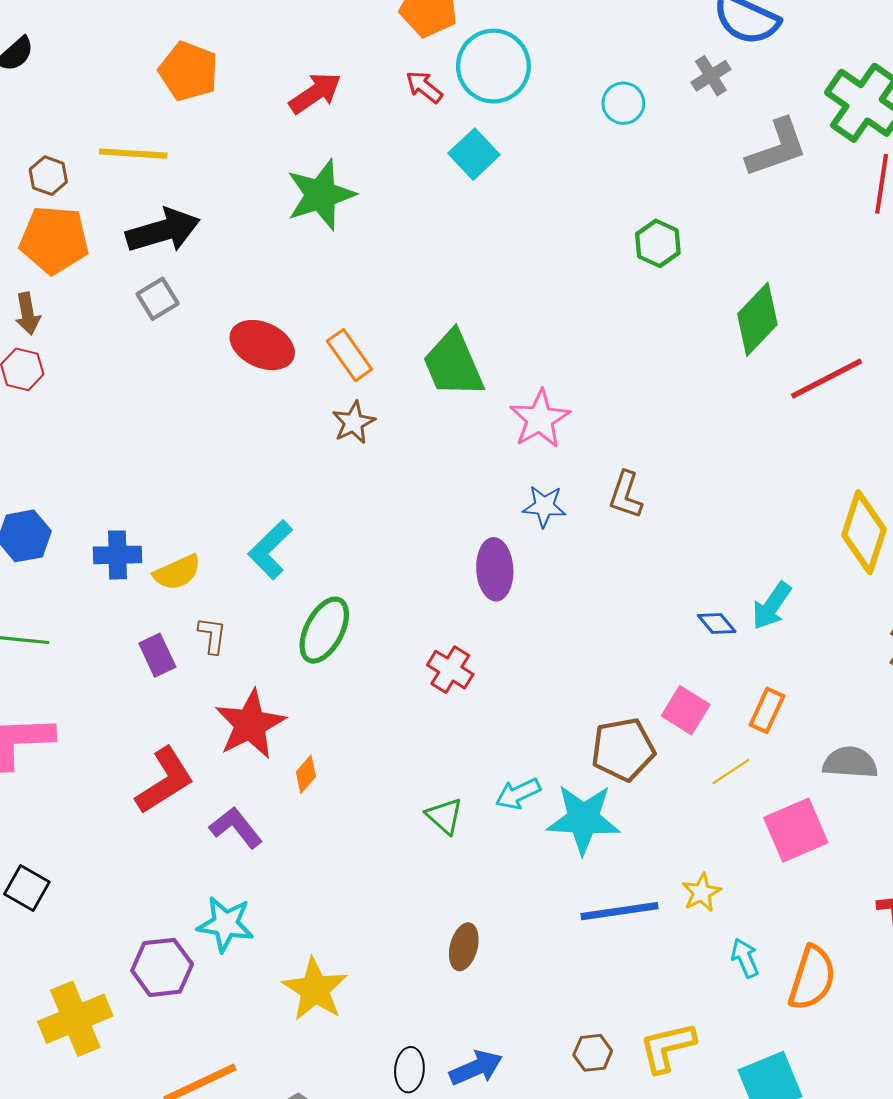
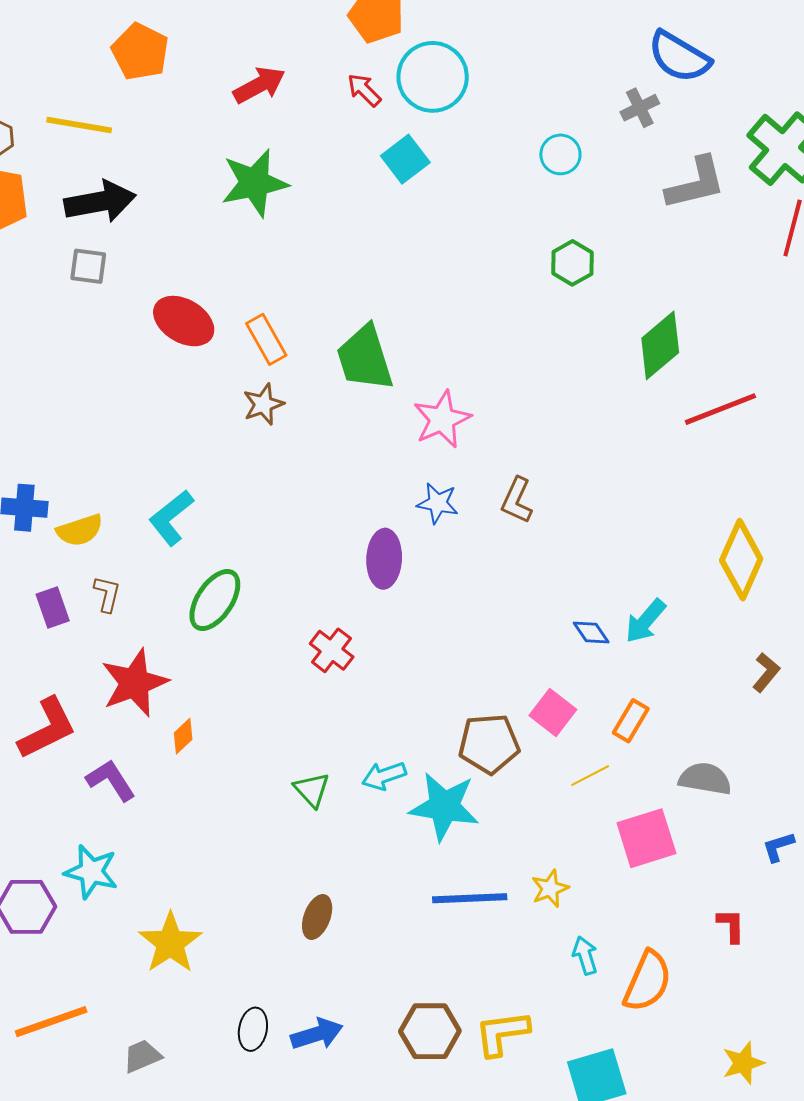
cyan circle: (623, 103) -> (560, 154), moved
gray square: (158, 299) -> (88, 266), turned 33
brown hexagon: (593, 1053) -> (430, 1031), size x1.6

